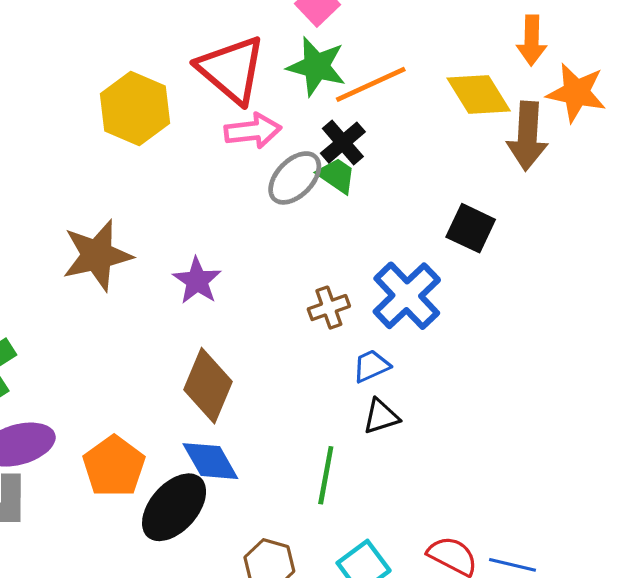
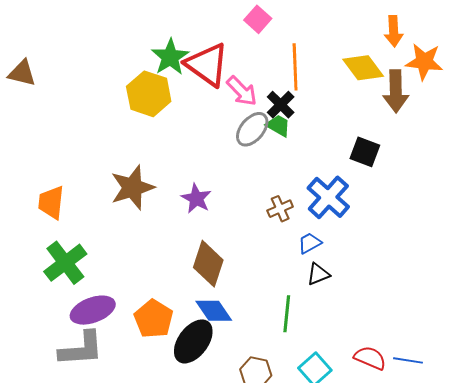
green star: (316, 66) -> (170, 57), moved, turned 30
orange line: (371, 84) -> (295, 67), turned -63
pink arrow: (253, 131) -> (242, 91), moved, turned 56

